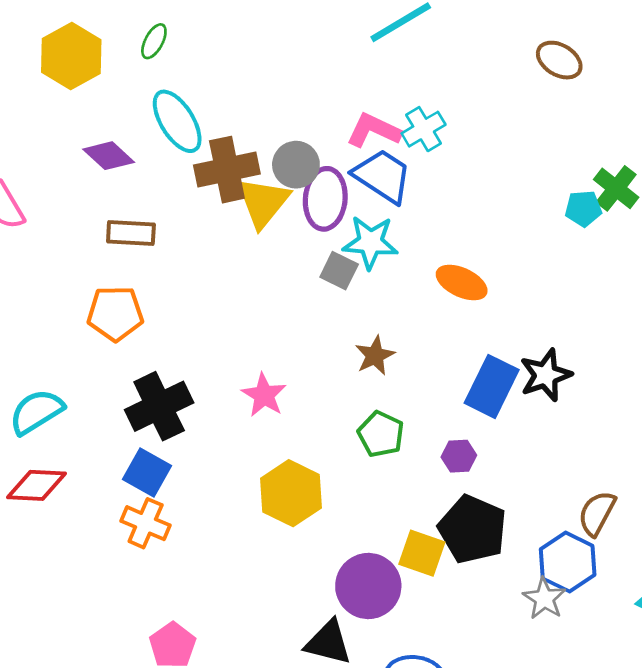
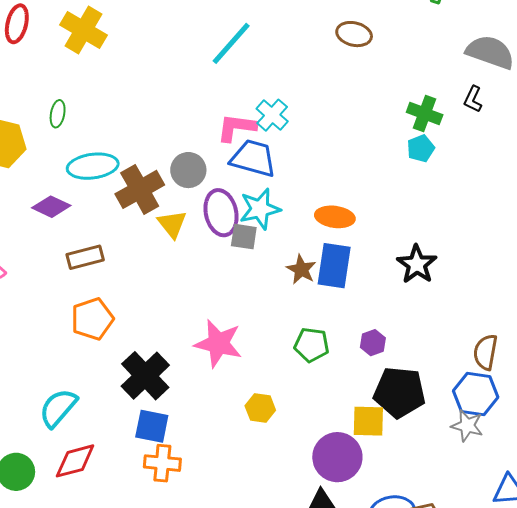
cyan ellipse: (177, 121) -> (93, 166), turned -48
purple ellipse: (325, 199) -> (221, 213), moved
yellow triangle: (263, 202) -> (172, 224), moved, size x0.7
cyan pentagon: (583, 209) -> (421, 148), moved
brown star: (375, 355) -> (301, 269), moved
blue rectangle: (492, 386) -> (334, 266), moved
pink star: (264, 395) -> (218, 344), size x1.4
yellow hexagon: (291, 493) -> (260, 408), size x0.6

